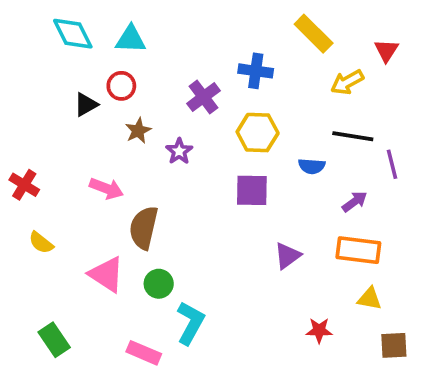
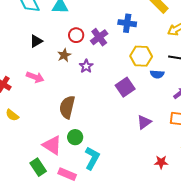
red circle: (121, 86) -> (76, 35), moved
yellow hexagon: (258, 133) -> (141, 56), moved
pink arrow: (106, 189) -> (35, 77), moved
purple square: (252, 190) -> (125, 87), turned -36
pink triangle: (106, 274) -> (52, 145), moved
green rectangle: (54, 340) -> (38, 167), moved

